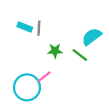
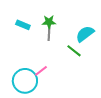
gray line: (39, 28) -> (49, 34), moved
green star: (55, 51) -> (49, 22), moved

